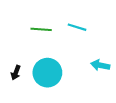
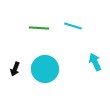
cyan arrow: (100, 65) -> (95, 62), turned 54

